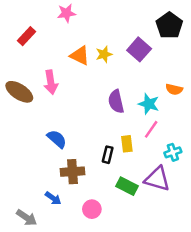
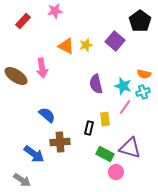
red rectangle: (27, 36) -> (23, 21), moved
cyan cross: (173, 152) -> (143, 92), moved
blue arrow: (53, 198) -> (34, 154), moved, size x1.5
pink circle: (92, 209) -> (116, 172), moved

